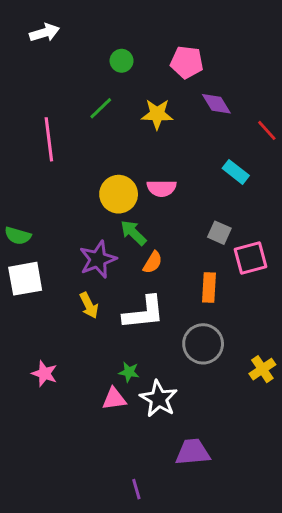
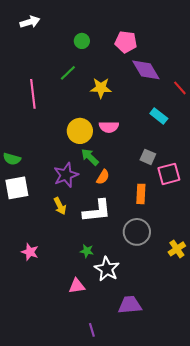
purple diamond: (216, 104) -> (146, 70), size x1.4
yellow star: (157, 114) -> (101, 88), moved
pink triangle: (114, 399) -> (77, 286), moved

